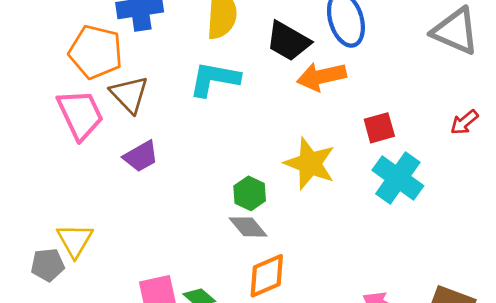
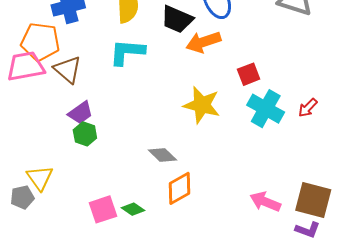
pink trapezoid: (80, 115) -> (26, 66), moved, turned -69
red arrow: (464, 122) -> (308, 108), moved
green hexagon: (250, 193) -> (85, 134), moved

